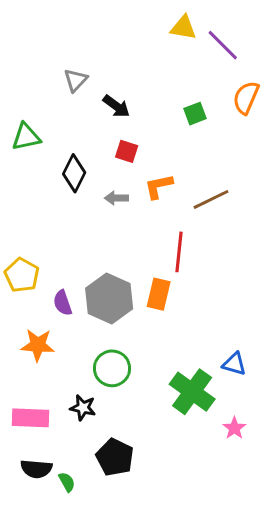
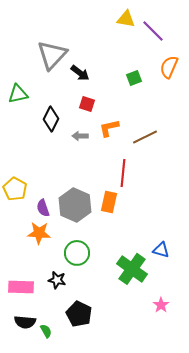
gray triangle: (76, 80) -> (52, 55), size x1.8
orange star: (38, 345) -> (39, 233), moved
pink star: (234, 428) -> (161, 305), moved

